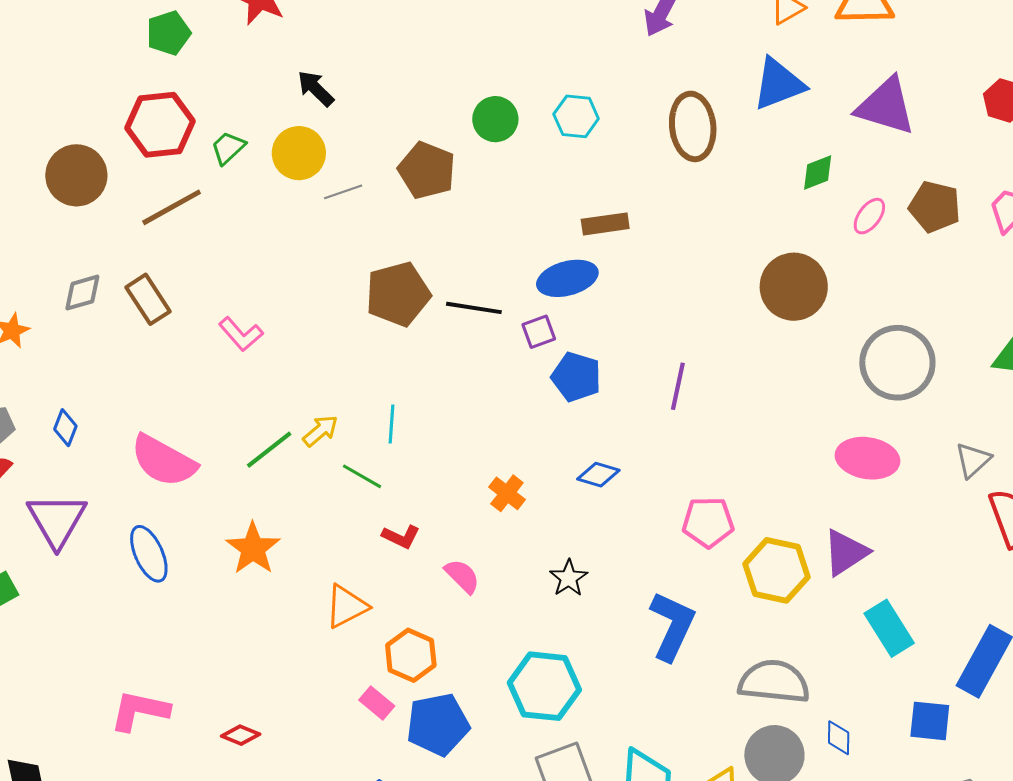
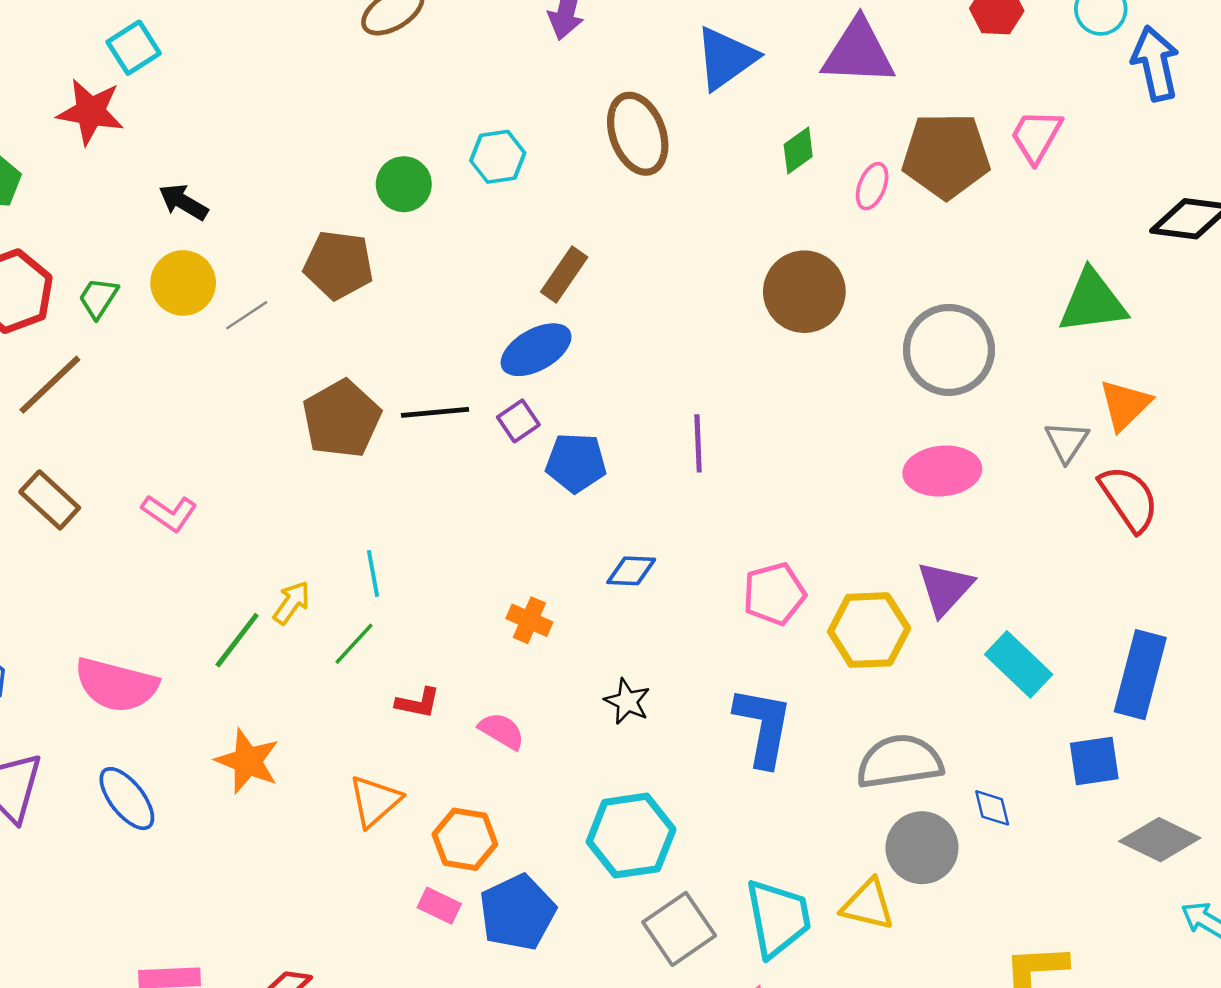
brown pentagon: (935, 207) -> (946, 156), size x1.4
brown rectangle: (605, 224) -> (564, 274), turned -33
green line: (362, 476) -> (354, 644), turned -63

